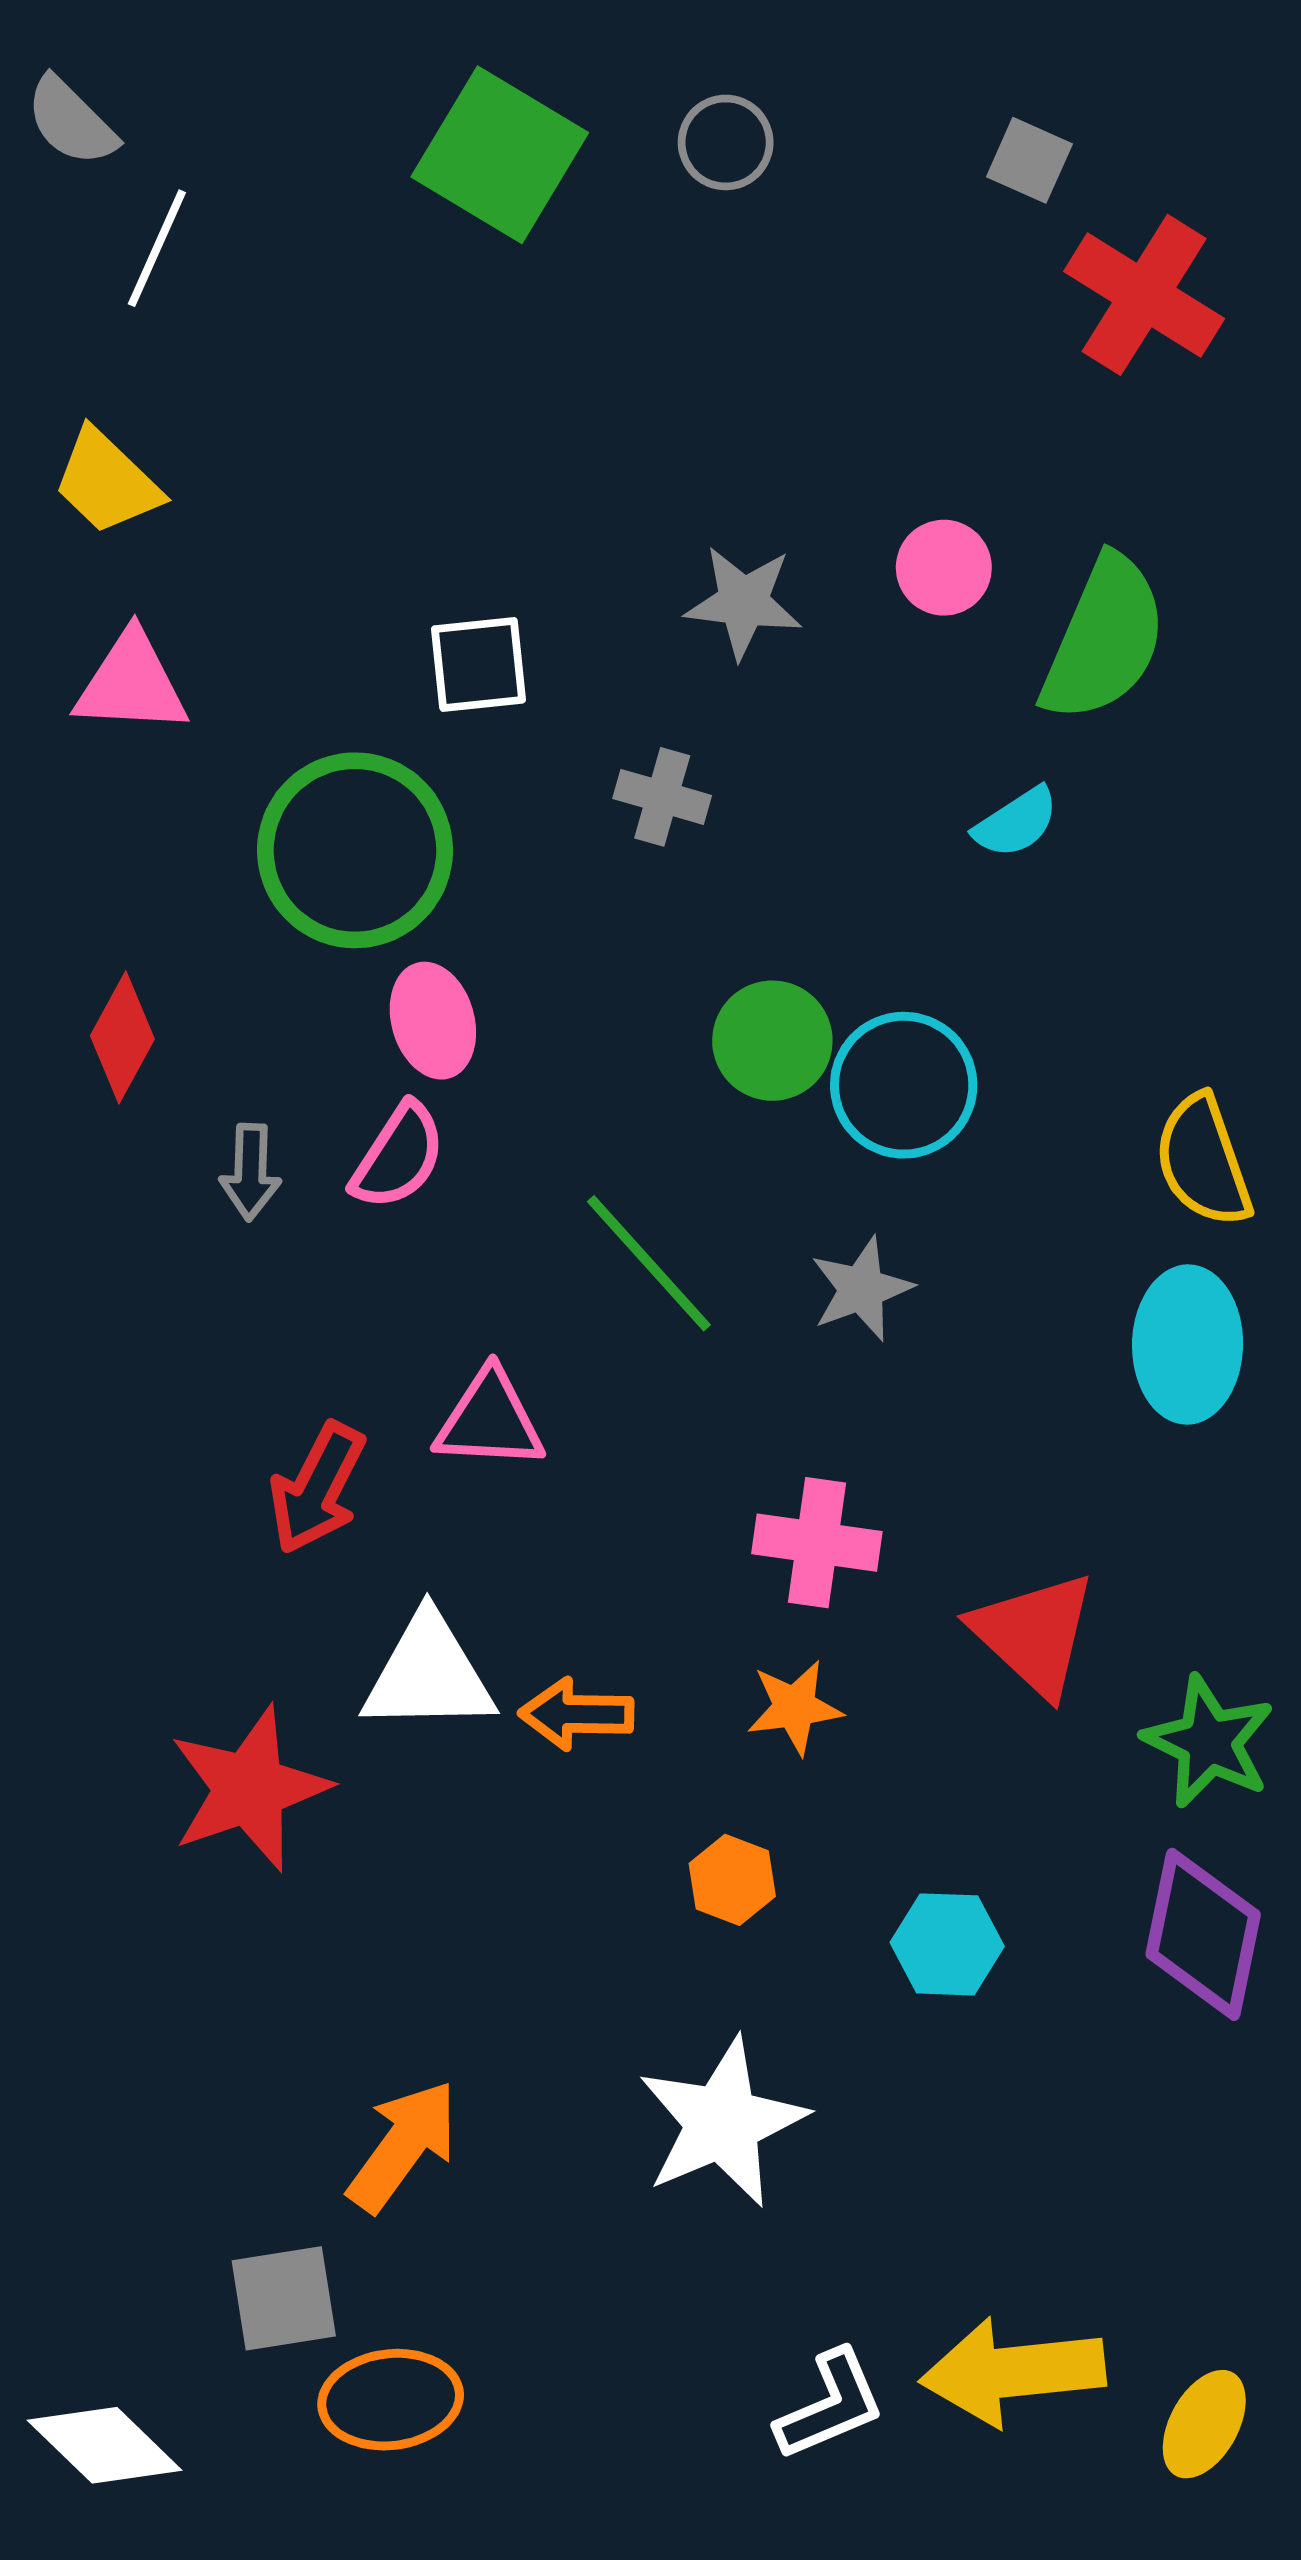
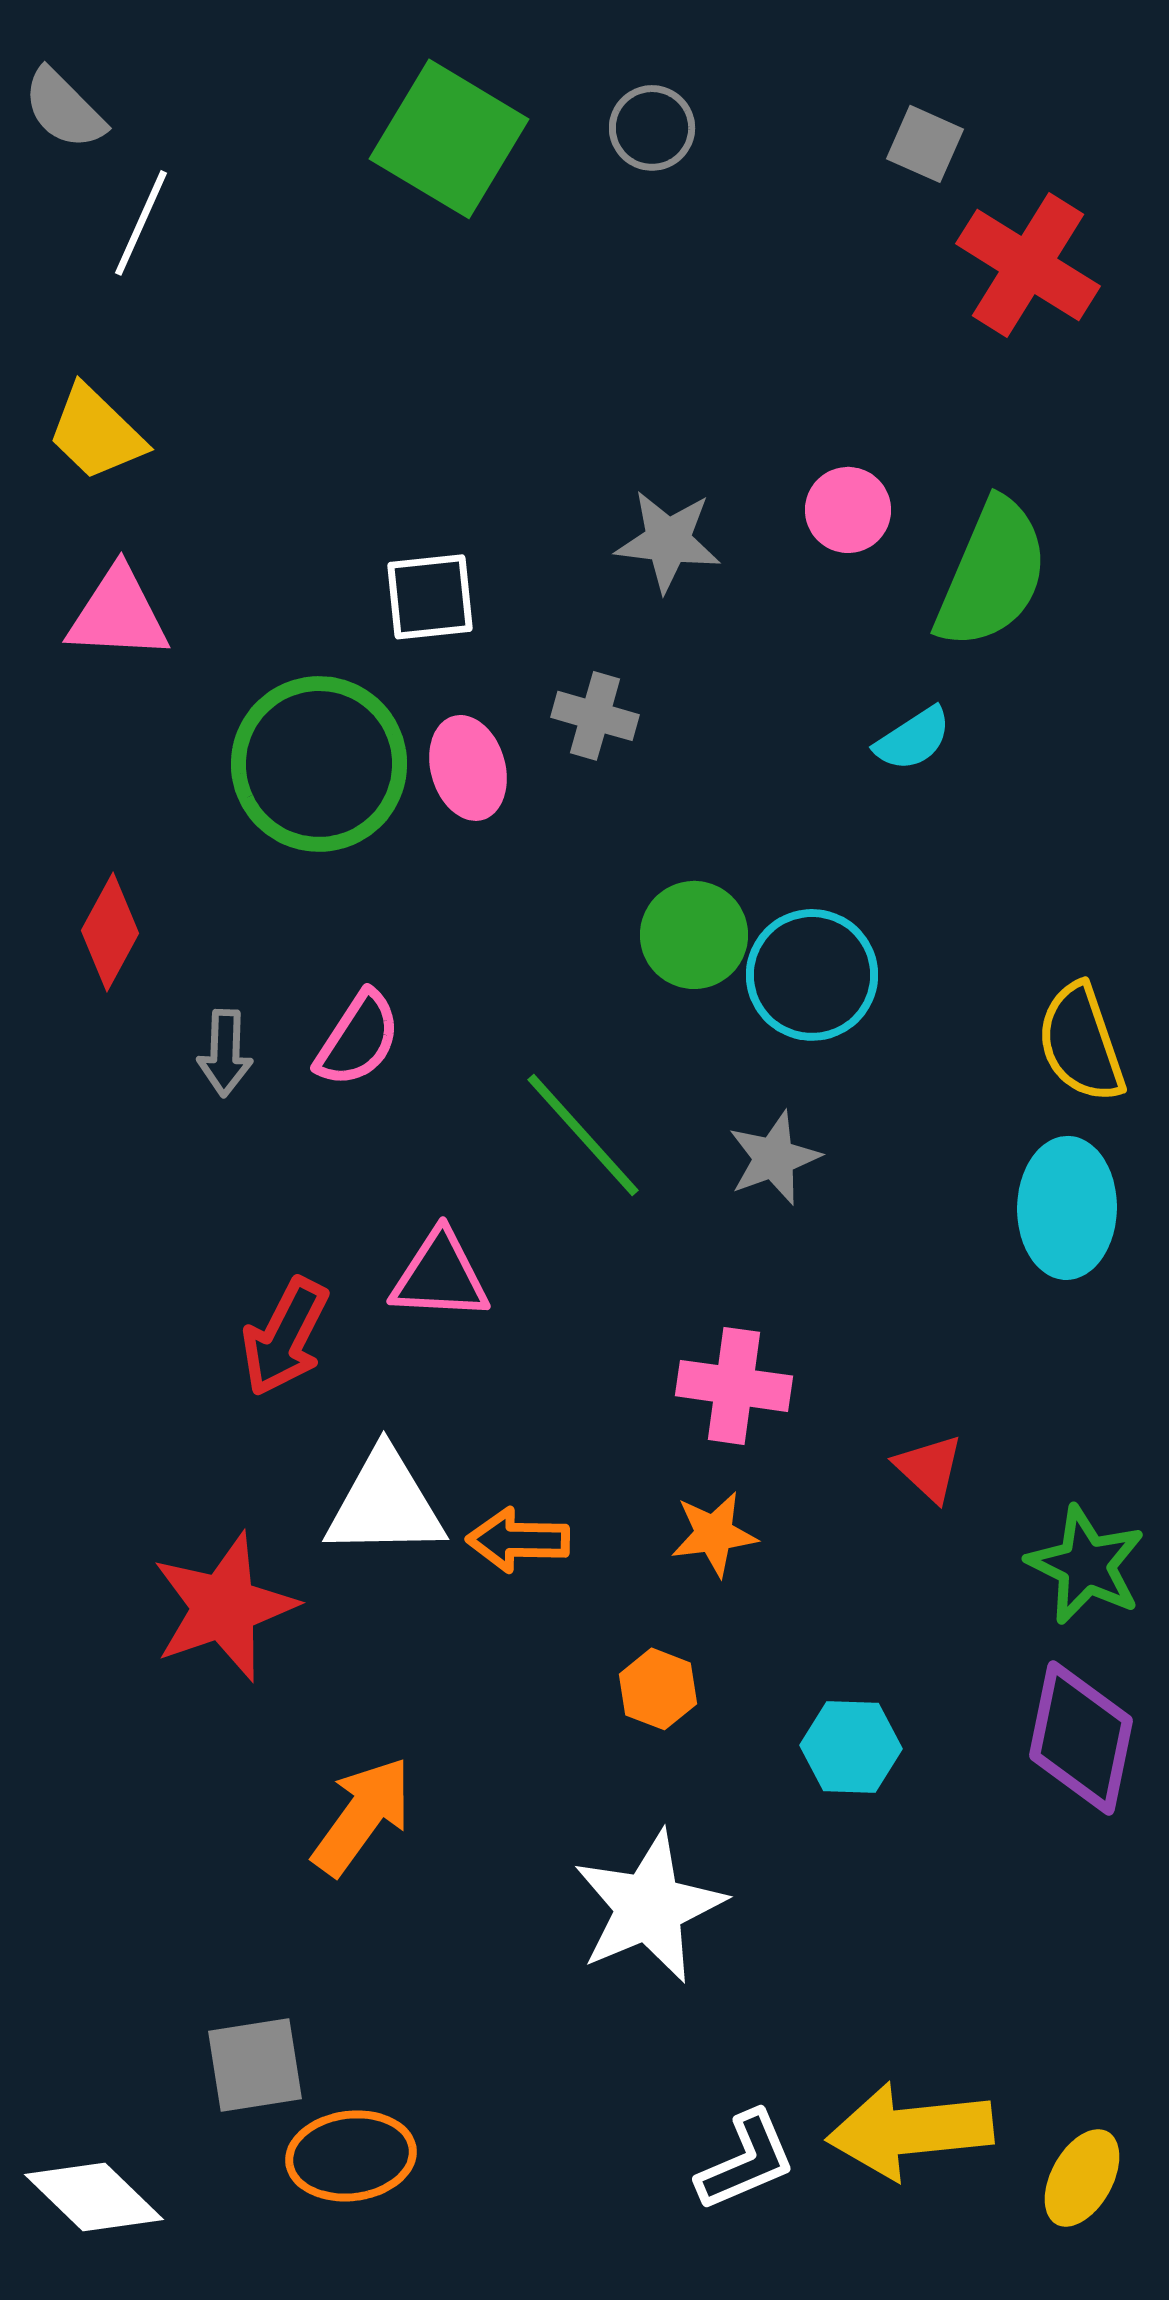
pink ellipse: (433, 1021) -> (468, 768), moved
red triangle: (1034, 1634) -> (929, 1468), size x0.6
orange arrow: (403, 2146) -> (362, 1816), moved

